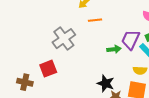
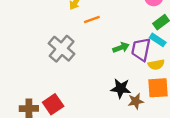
purple trapezoid: (131, 40) -> (141, 49), moved
red square: (48, 69) -> (53, 104), moved

